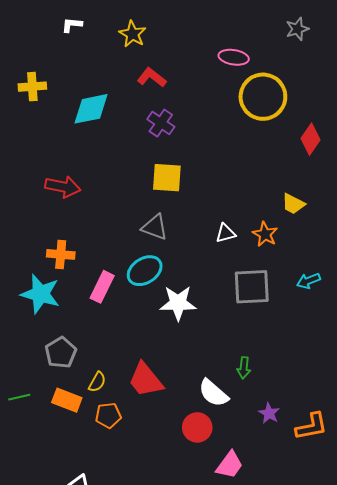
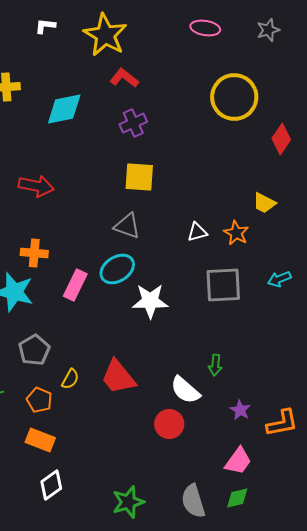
yellow star: (132, 34) -> (105, 35), size x1.6
pink ellipse: (234, 57) -> (205, 28), moved
purple cross: (161, 123) -> (133, 123), turned 32
orange rectangle: (67, 400) -> (40, 440), moved
orange pentagon: (108, 415) -> (39, 400), moved, turned 30
pink trapezoid: (230, 465) -> (238, 461), moved

